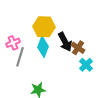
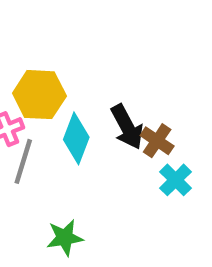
yellow hexagon: (44, 27) -> (39, 95), moved

